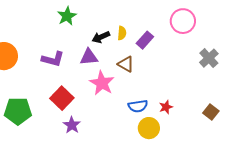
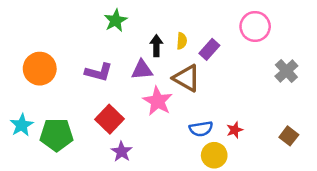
black arrow: (101, 37) -> (156, 46), turned 114
brown triangle: (126, 64) -> (187, 78), size x1.4

